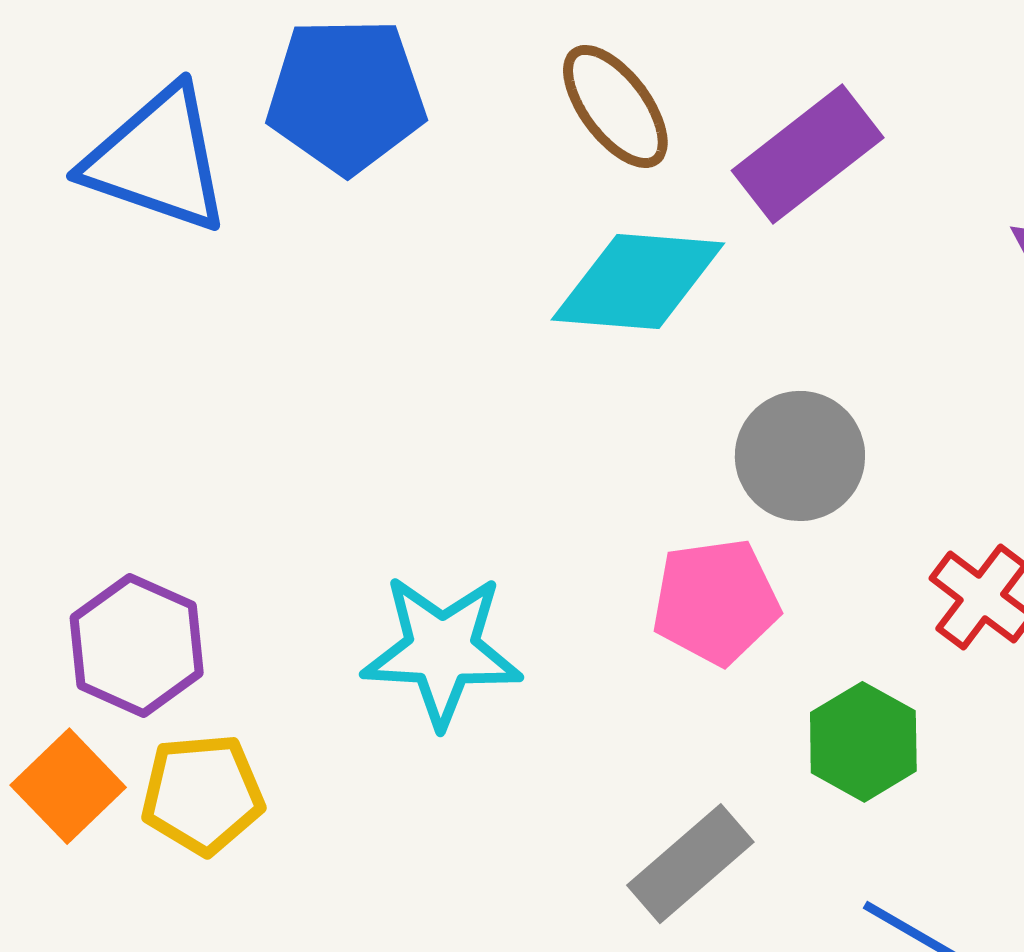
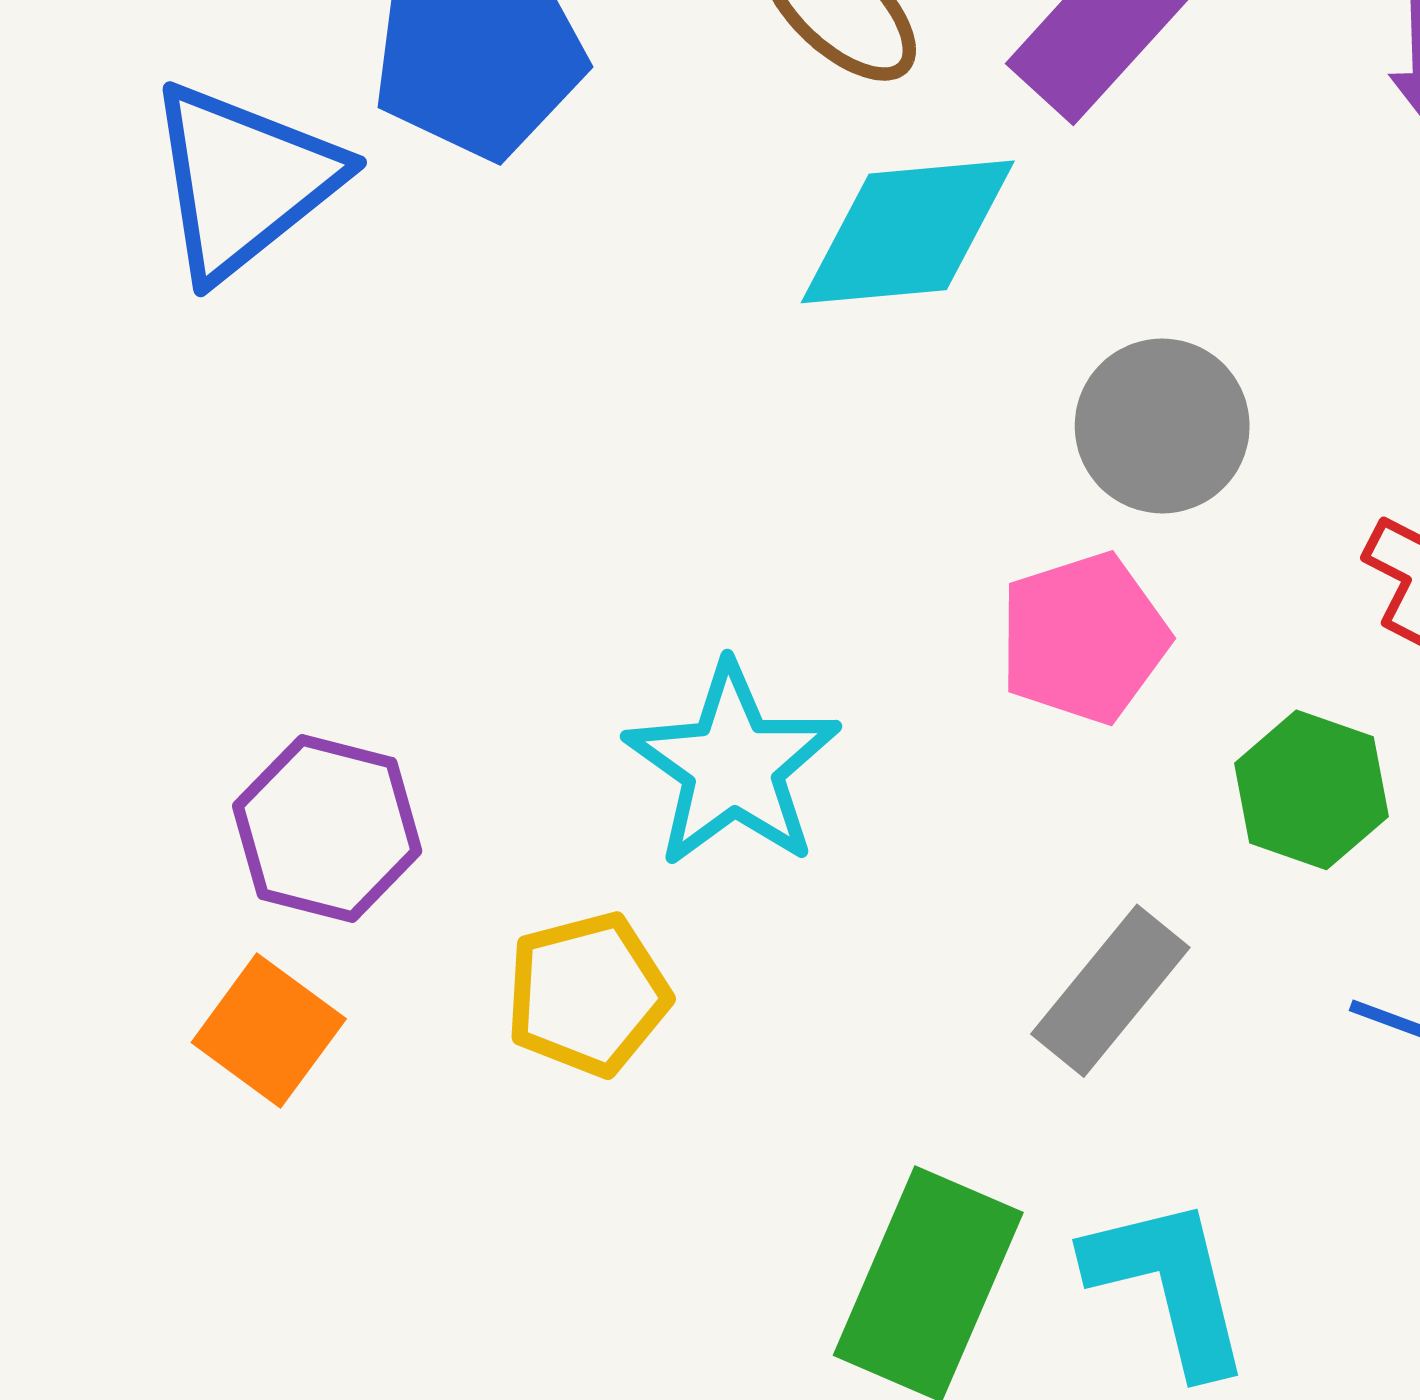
blue triangle: (157, 159) -> (243, 180), turned -48
cyan star: (442, 650) -> (733, 765), turned -30
yellow pentagon: (202, 794) -> (588, 994), moved

